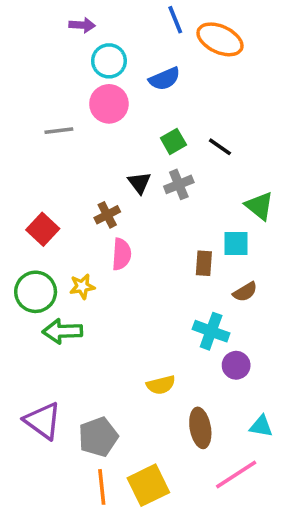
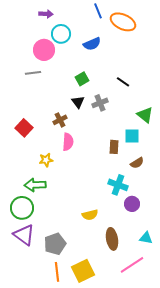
pink circle: (109, 104) -> (44, 50), moved
green square: (173, 141) -> (82, 79), moved
green circle: (36, 292) -> (22, 208), moved

